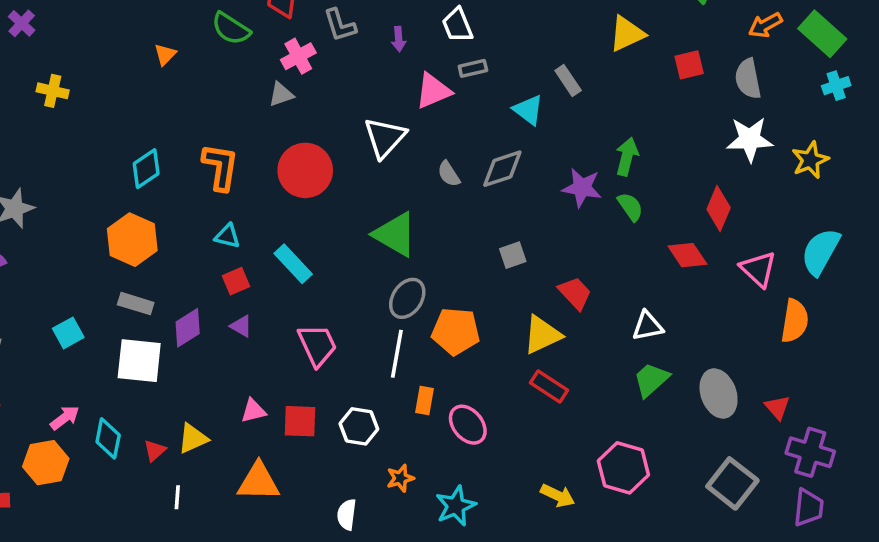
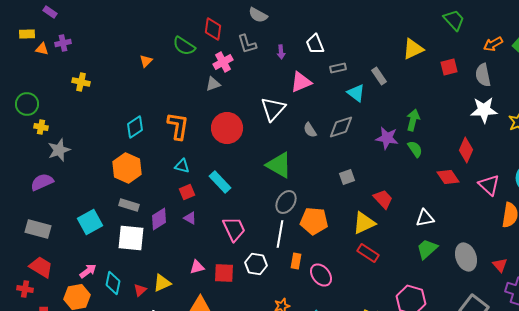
purple cross: (22, 23) -> (63, 43), turned 35
gray rectangle: (473, 68) -> (338, 68), moved
cyan square: (68, 333) -> (90, 222), size x1.4
white hexagon: (359, 426) -> (256, 264), moved

